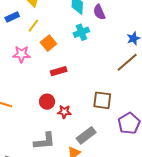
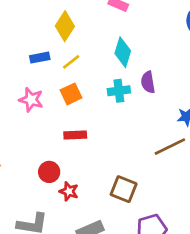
purple semicircle: (99, 12) -> (148, 82), moved
blue rectangle: (12, 17) -> (40, 58), moved
yellow line: (33, 26) -> (71, 62), moved

